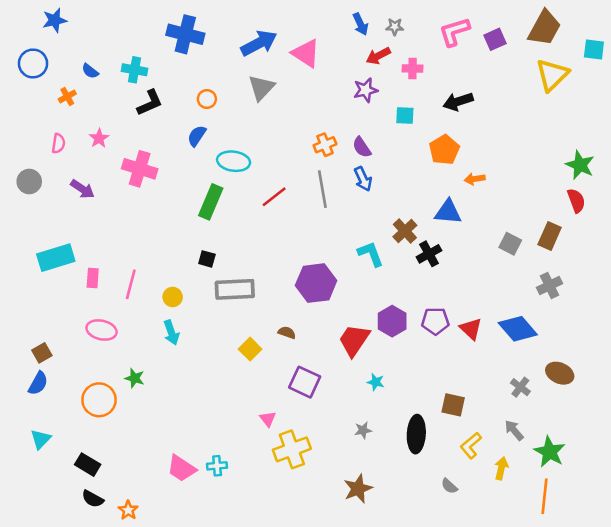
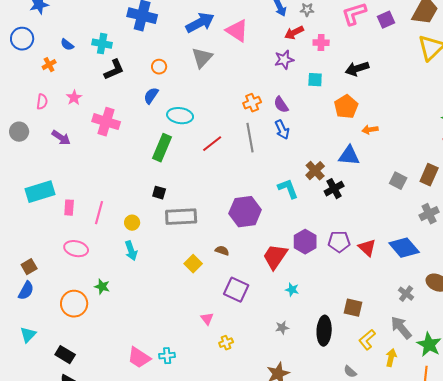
gray arrow: (514, 430) -> (401, 328), size x1.4
yellow cross: (292, 449) -> (226, 343), size x0.5

